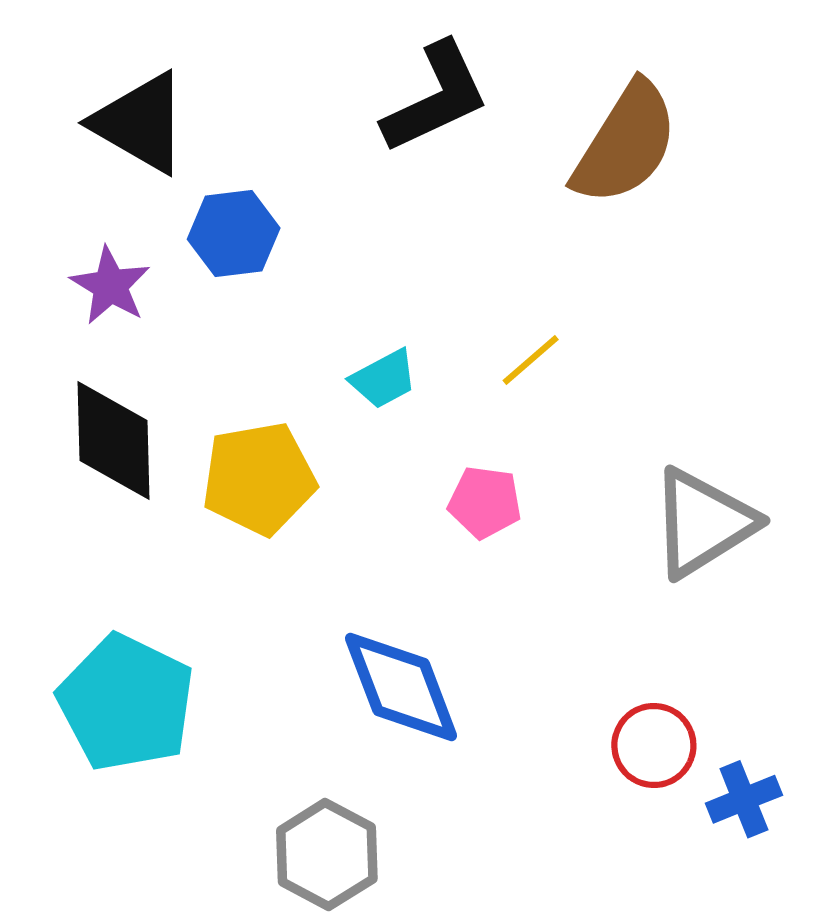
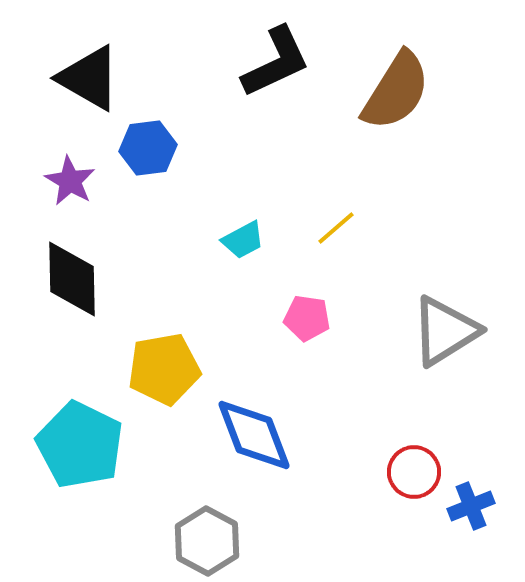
yellow pentagon: (259, 478) -> (164, 369), moved

